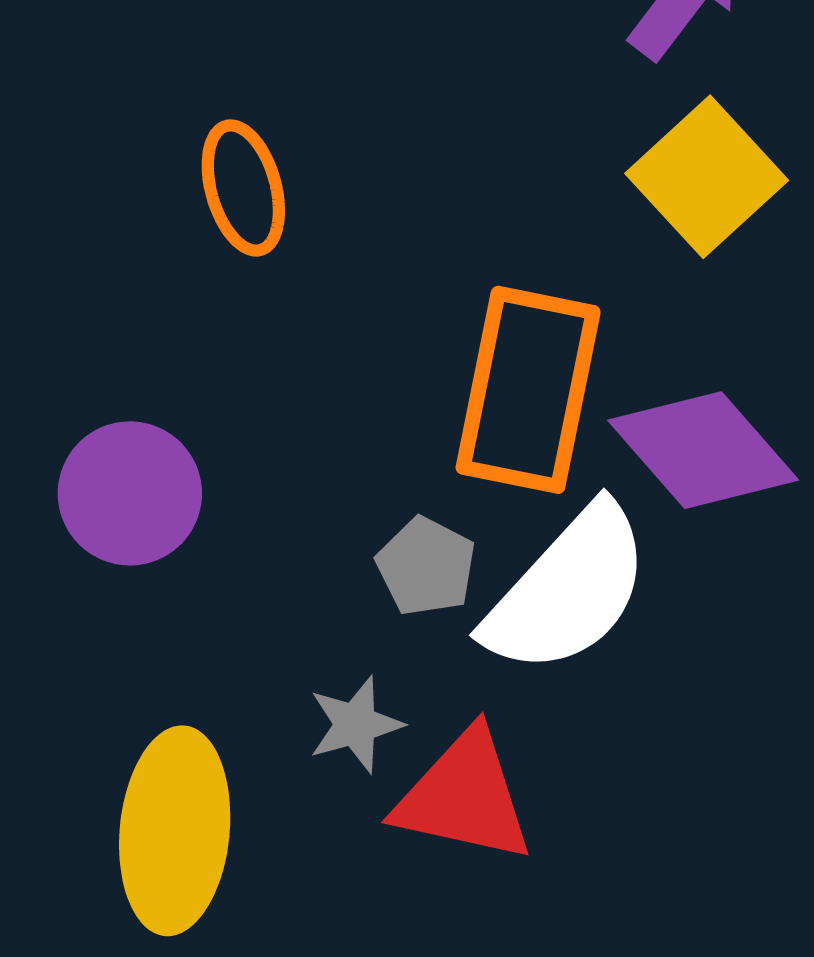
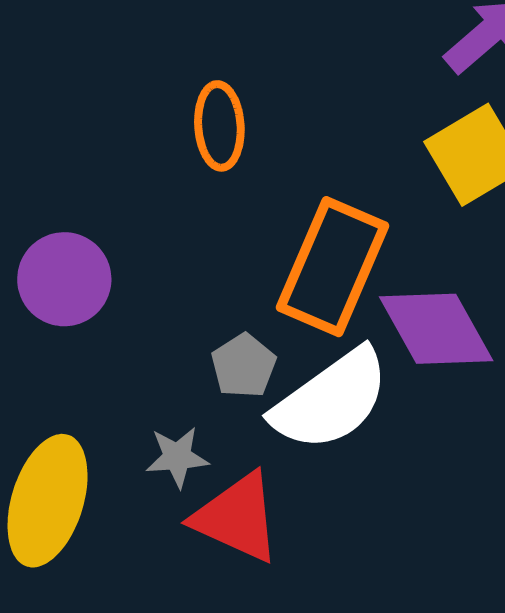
orange ellipse: (243, 188) -> (219, 126), moved

